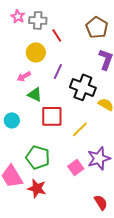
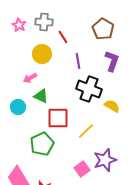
pink star: (18, 16) -> (19, 25), moved
purple line: (58, 71) -> (78, 61), moved, turned -35
cyan circle: (12, 120) -> (18, 107), moved
green pentagon: (38, 157) -> (42, 144), moved, turned 30

